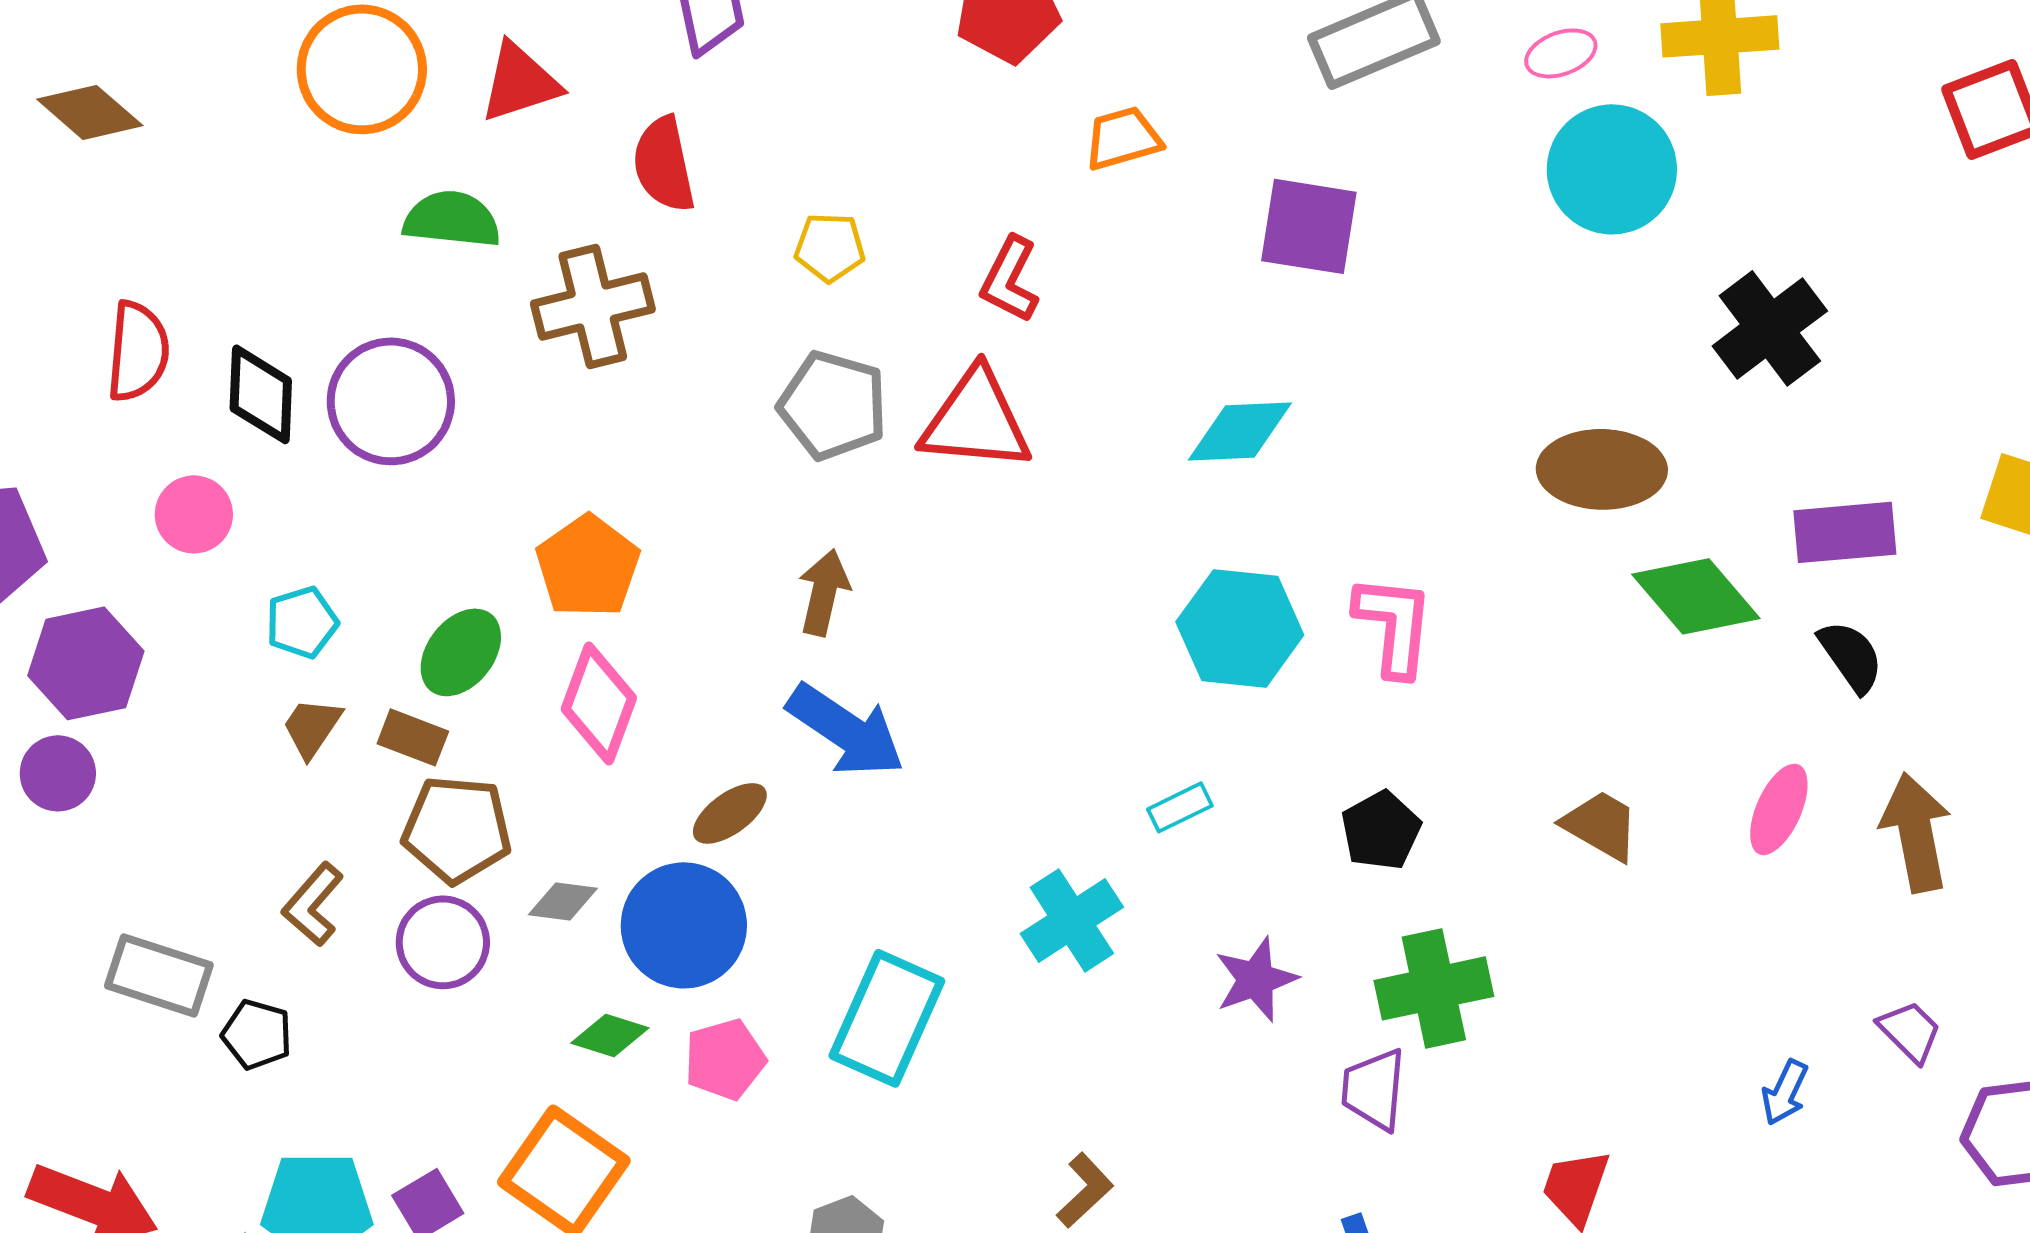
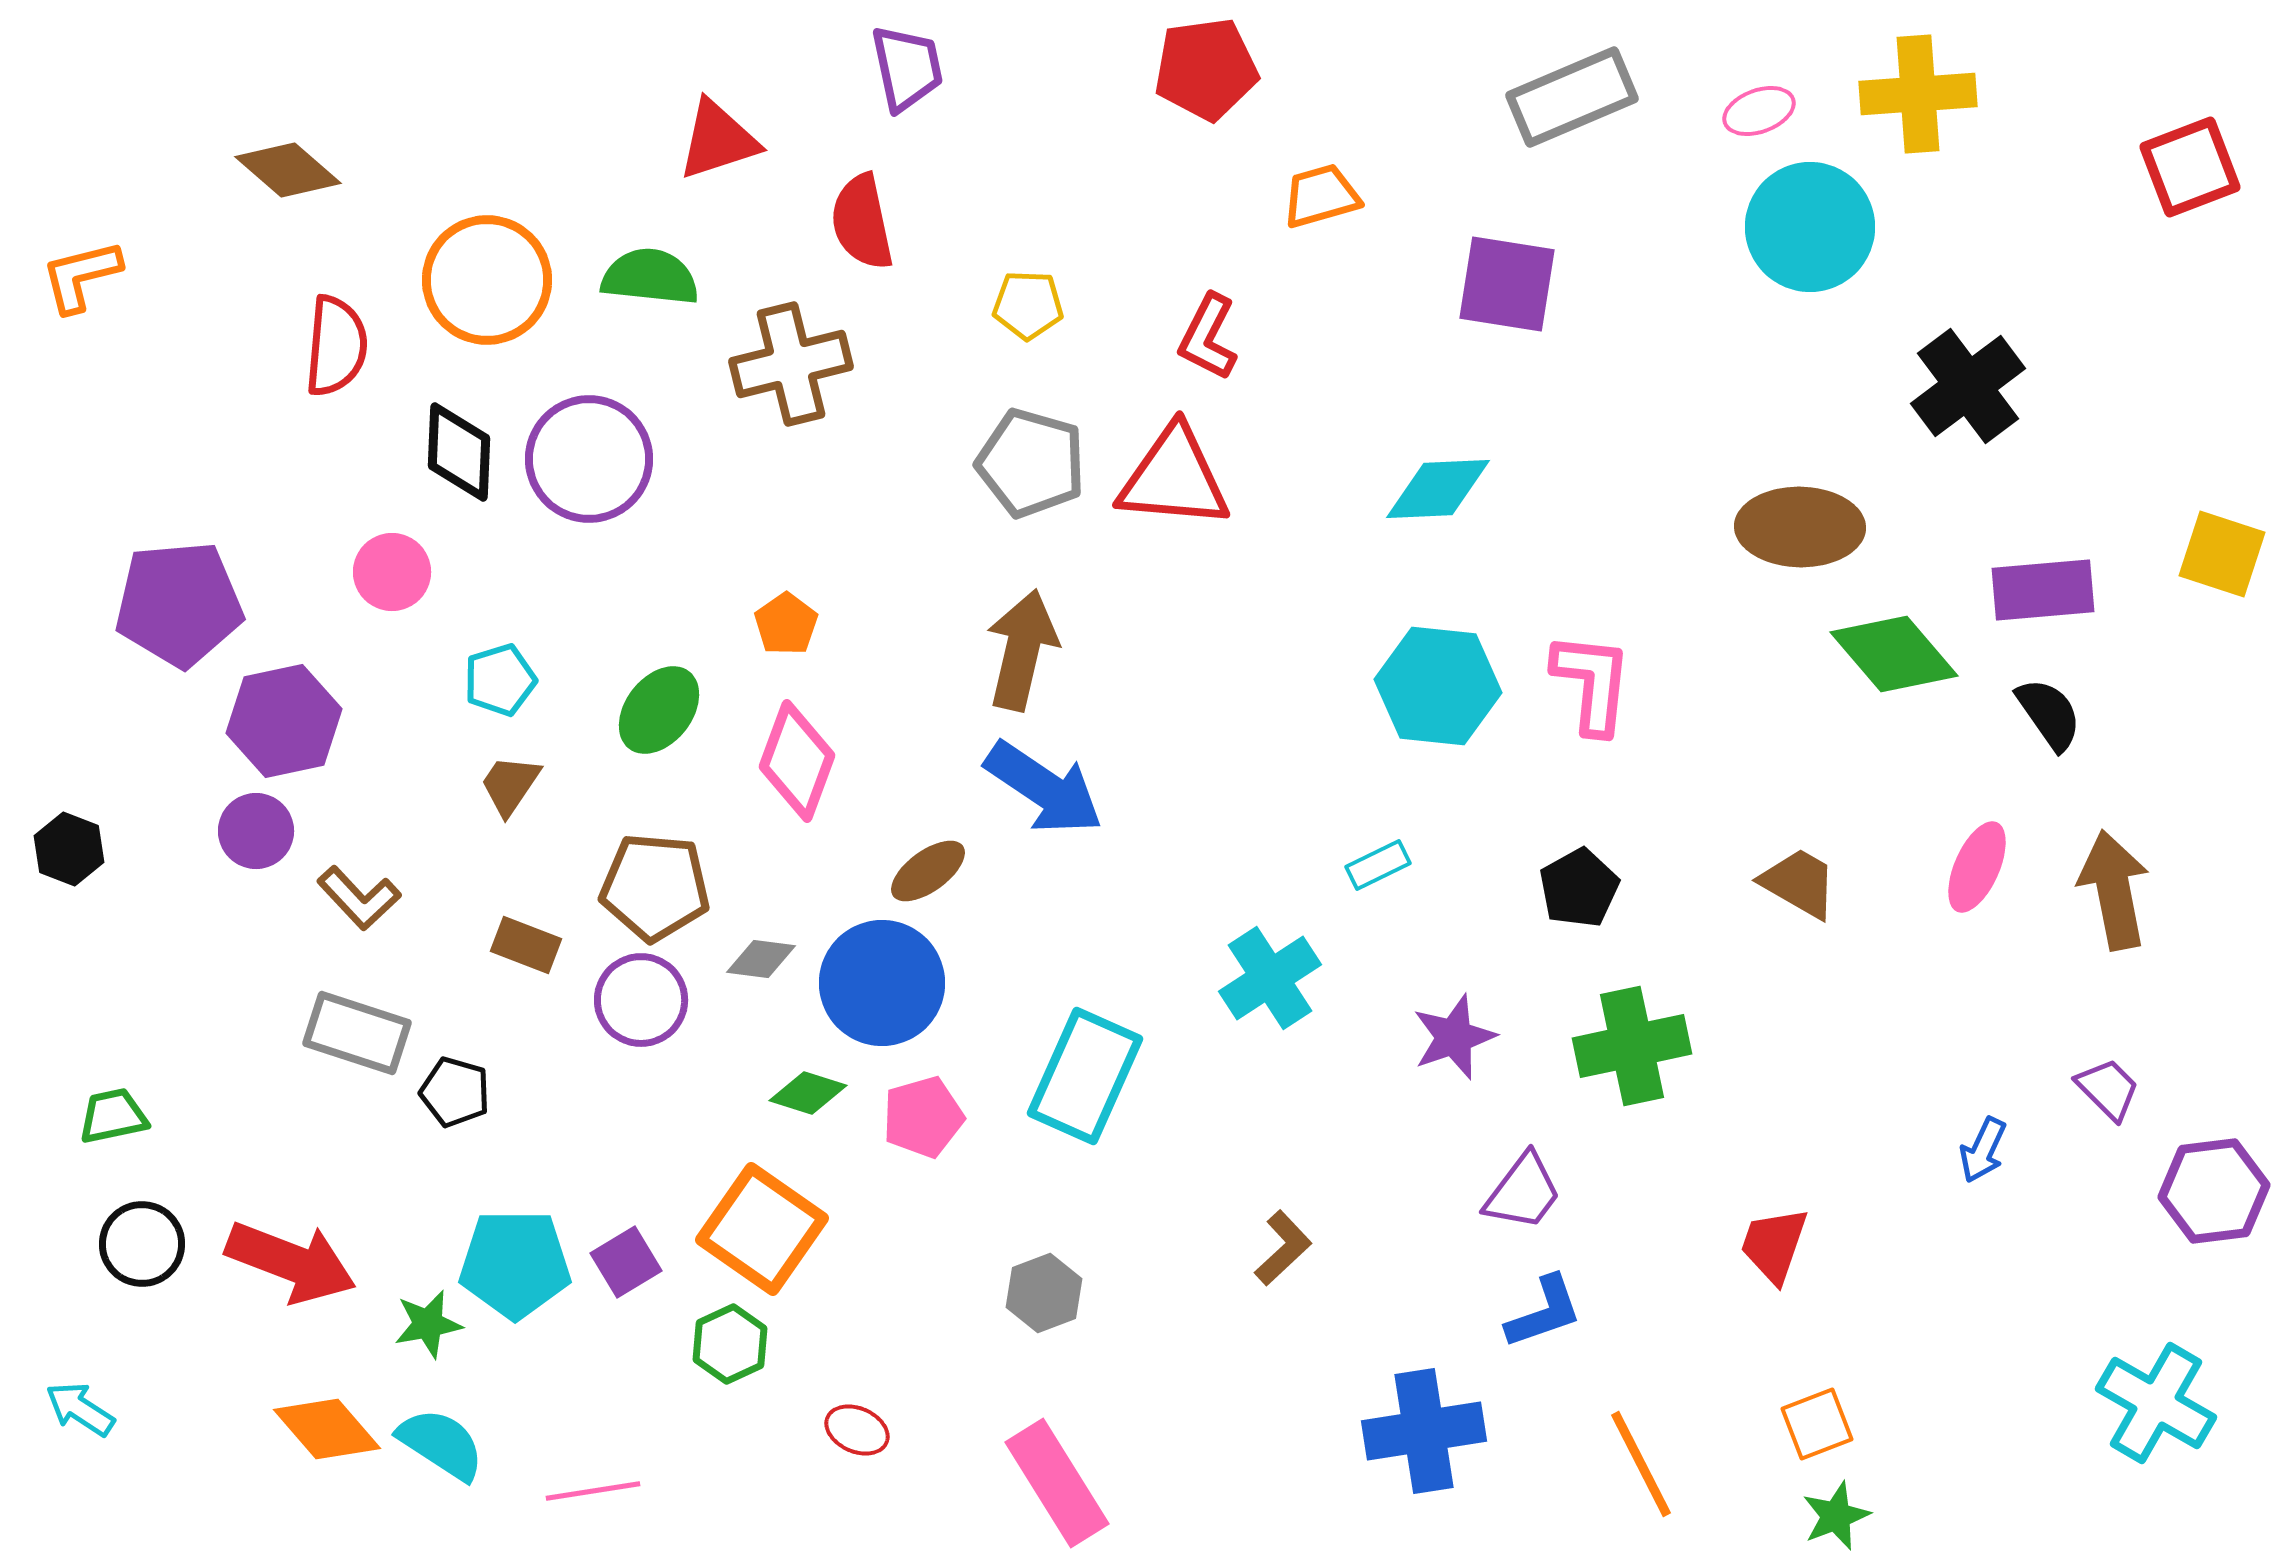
orange circle: (362, 69) -> (487, 280), moved
red semicircle: (138, 351) -> (336, 346), moved
orange pentagon: (588, 566) -> (786, 624), size x0.6
brown arrow: (824, 592) -> (1022, 650), size x1.4
brown rectangle: (413, 737) -> (526, 945), moved
brown L-shape: (313, 904) -> (359, 898), moved, turned -84
purple trapezoid: (1374, 1089) -> (1523, 1192), moved, turned -148

